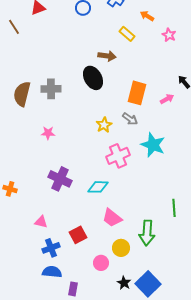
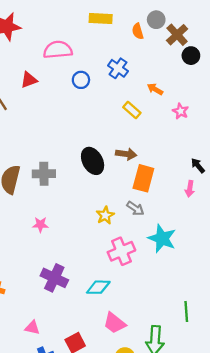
brown arrow: (107, 56) -> (126, 154), moved
pink arrow: (167, 99) -> (190, 189), moved, turned 128

